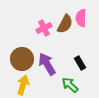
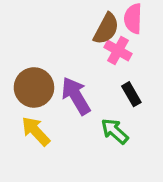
pink cross: (44, 28) -> (118, 51), moved, turned -35
yellow arrow: (23, 85) -> (36, 131), turned -60

